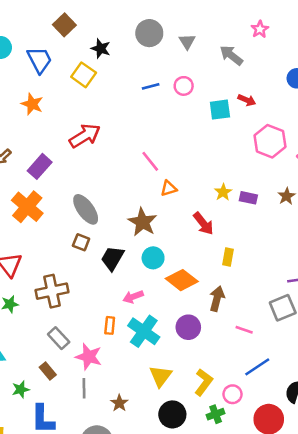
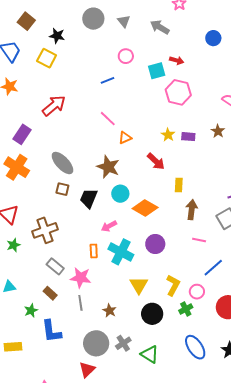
blue line: (151, 86) -> (107, 80), moved
pink hexagon: (270, 141) -> (178, 92), moved
brown arrow: (217, 299) -> (192, 210), moved

